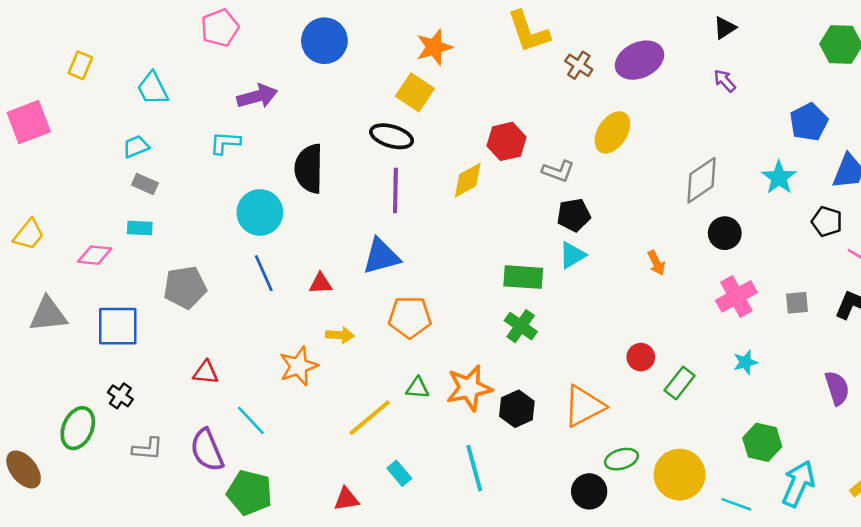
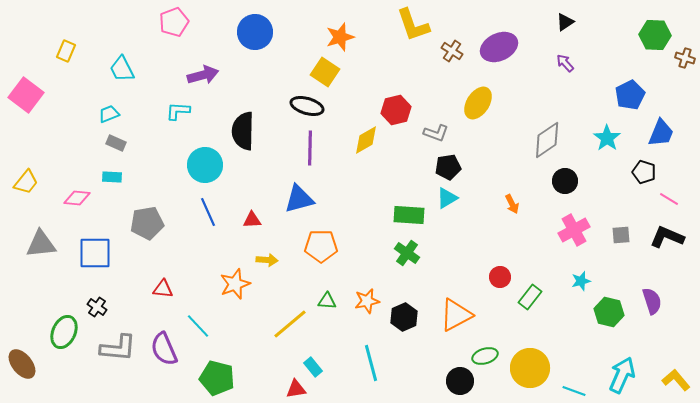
pink square: (29, 122) -> (26, 95), turned -32
orange star: (469, 388) -> (367, 301), size x0.7
green hexagon: (762, 442) -> (609, 312), moved
gray L-shape: (148, 449) -> (118, 348), size x1.5
green pentagon: (250, 493) -> (217, 378), moved
red triangle: (346, 499) -> (296, 389), moved

